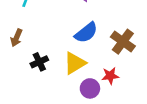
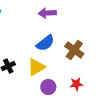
red star: (110, 76) -> (76, 84), moved

